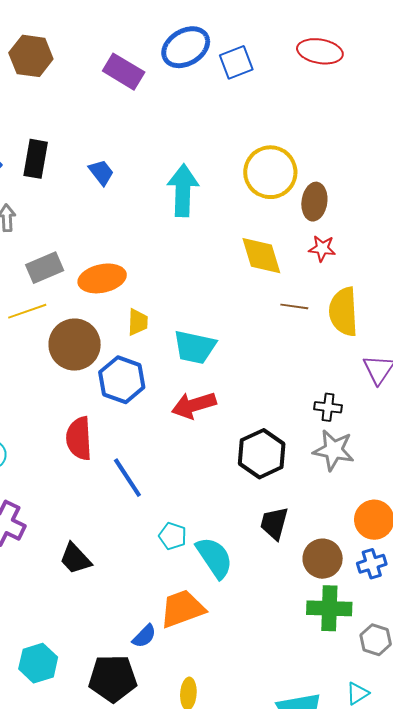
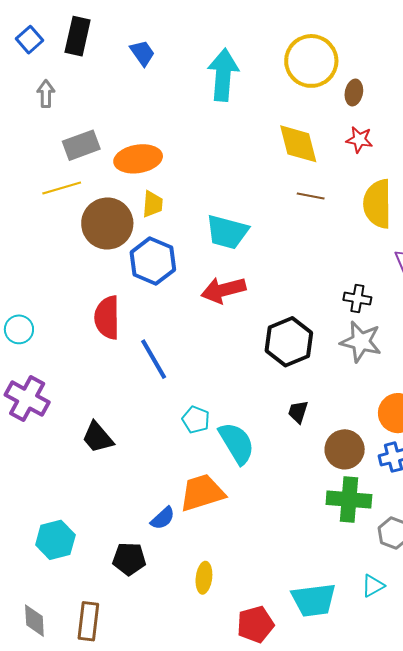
brown ellipse: (314, 202) -> (354, 93), size x0.7
brown line: (294, 306) -> (311, 196), moved
yellow trapezoid: (138, 322) -> (153, 204), moved
black trapezoid: (274, 523) -> (298, 412), size x0.7
black pentagon: (113, 678) -> (129, 559), size x0.7

